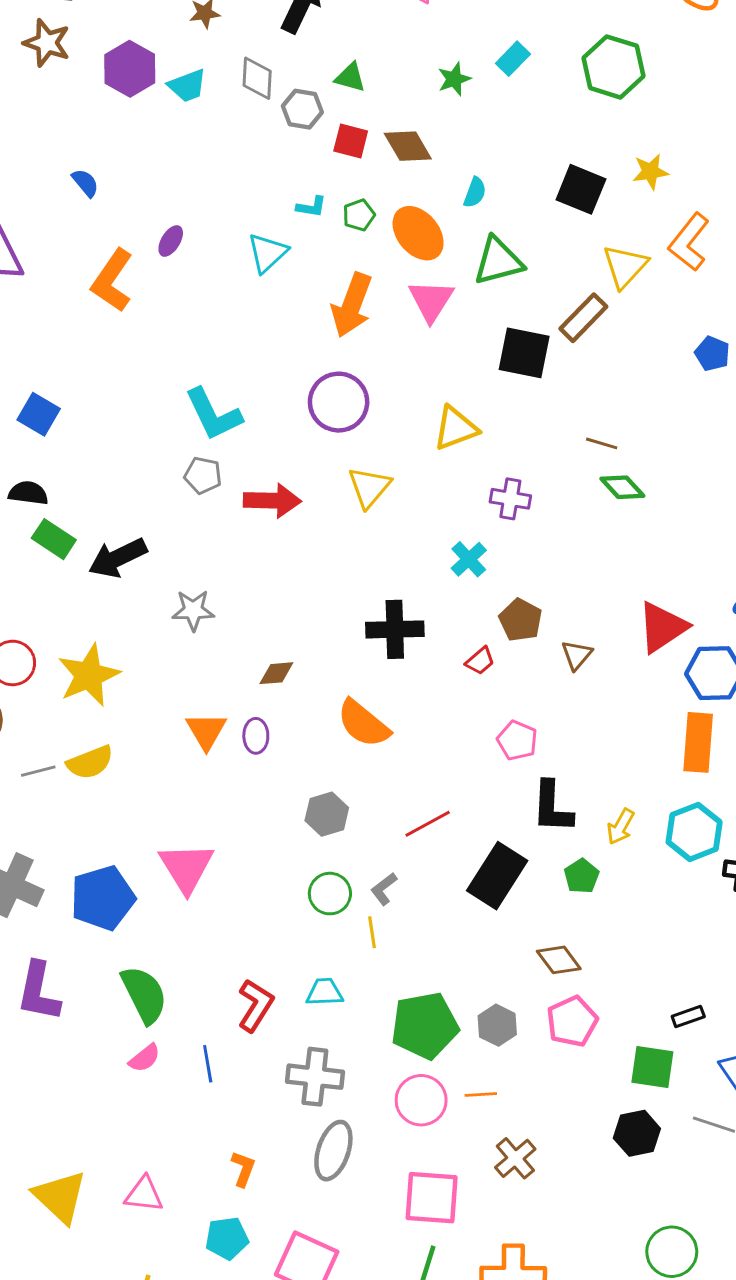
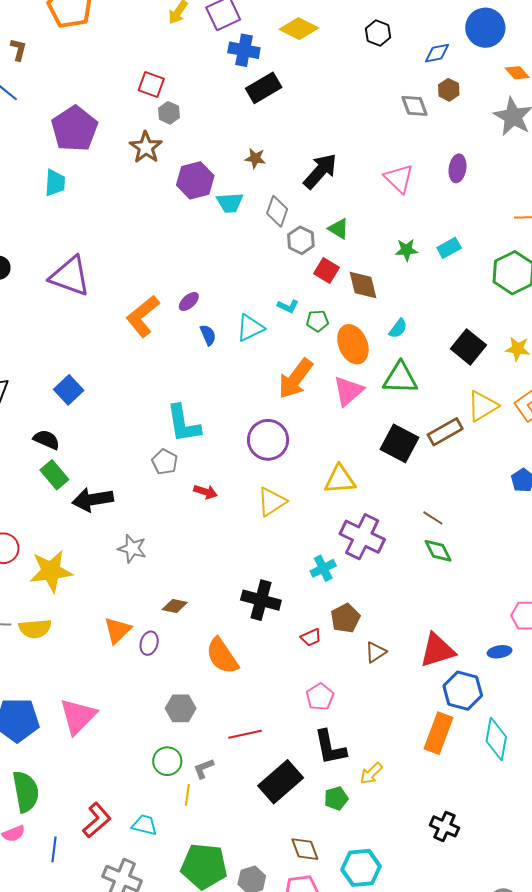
blue semicircle: (85, 183) -> (208, 335), moved
purple cross: (510, 499) -> (362, 537), size x1.6
red arrow: (272, 501) -> (205, 492), size x0.6
black L-shape: (552, 807) -> (330, 747), turned -30
cyan hexagon: (694, 832) -> (361, 868), moved

